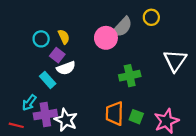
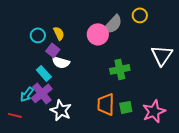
white semicircle: (66, 68) -> (61, 62), turned 36
purple cross: (45, 115) -> (42, 93), moved, turned -30
green square: (136, 117) -> (126, 107), turned -32

